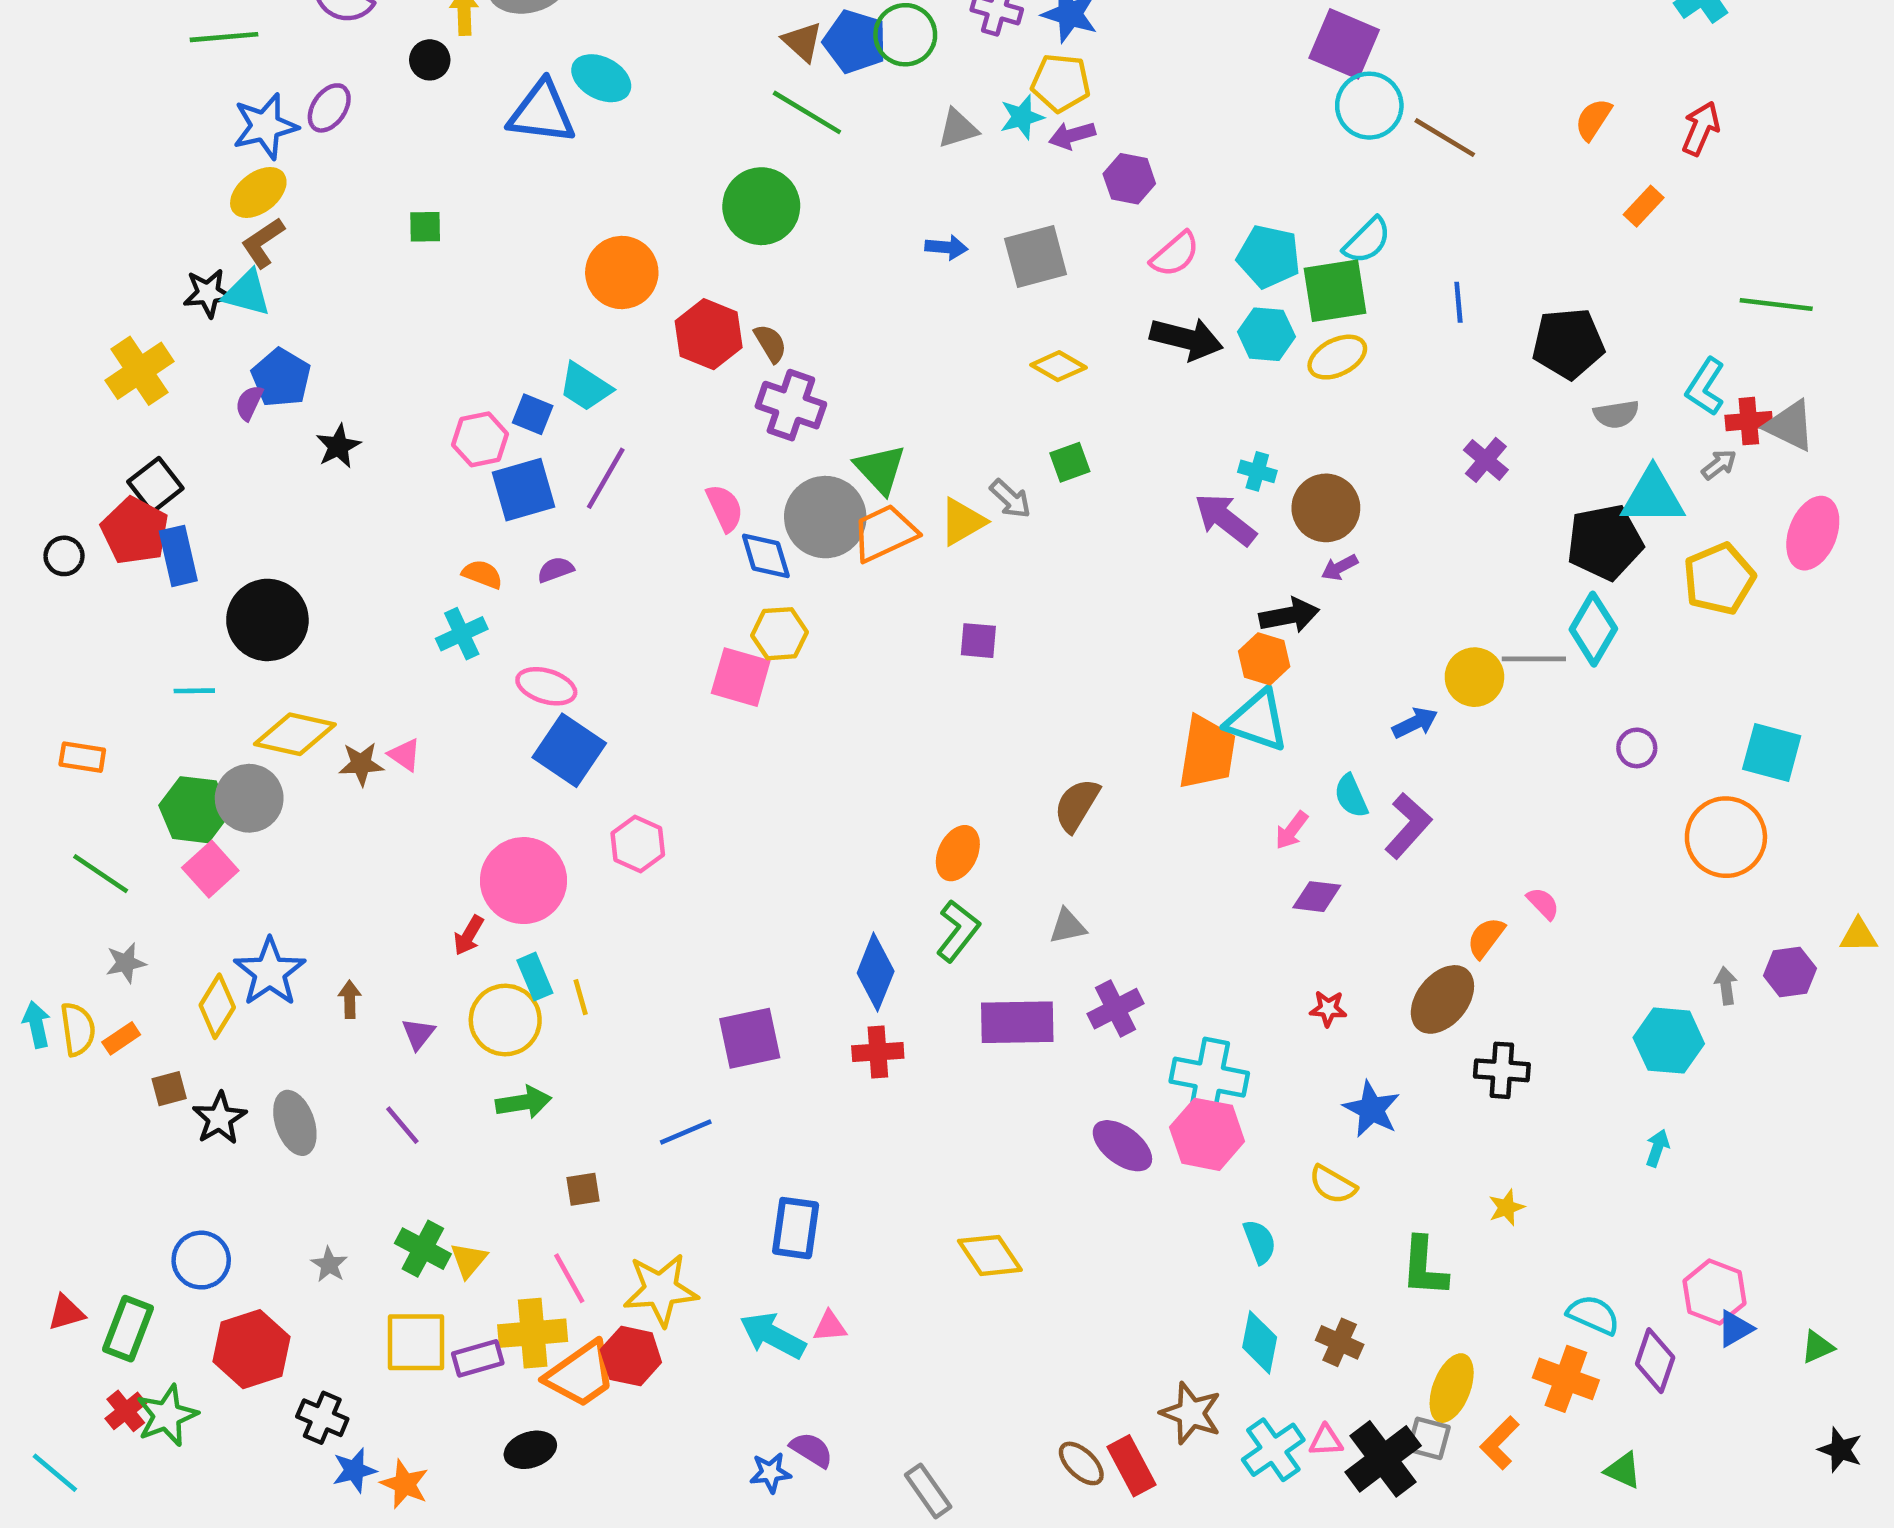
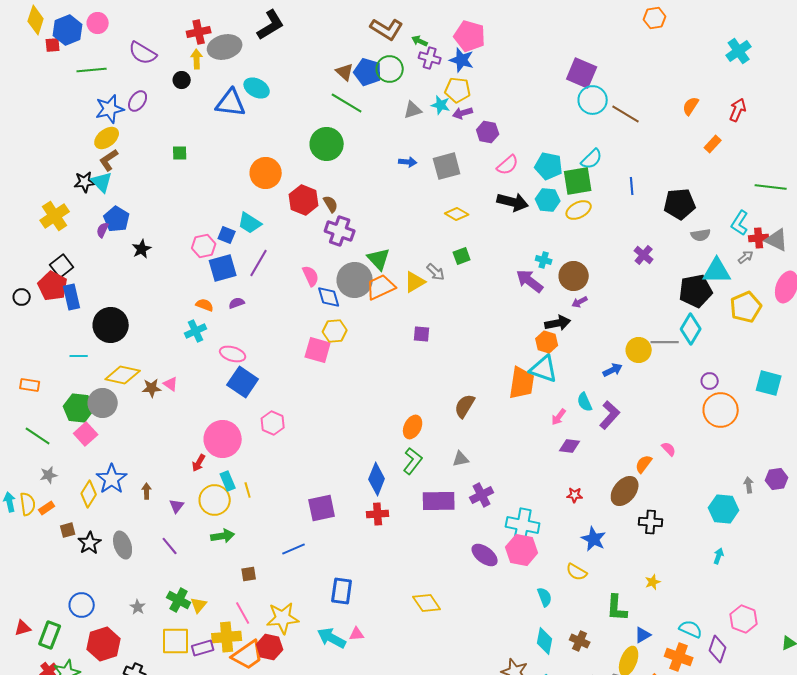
cyan star: (1022, 117) -> (441, 105), turned 30
cyan triangle: (247, 293) -> (102, 182), turned 30
orange circle: (1726, 837) -> (721, 410), moved
blue triangle: (1735, 1329) -> (643, 635), moved

